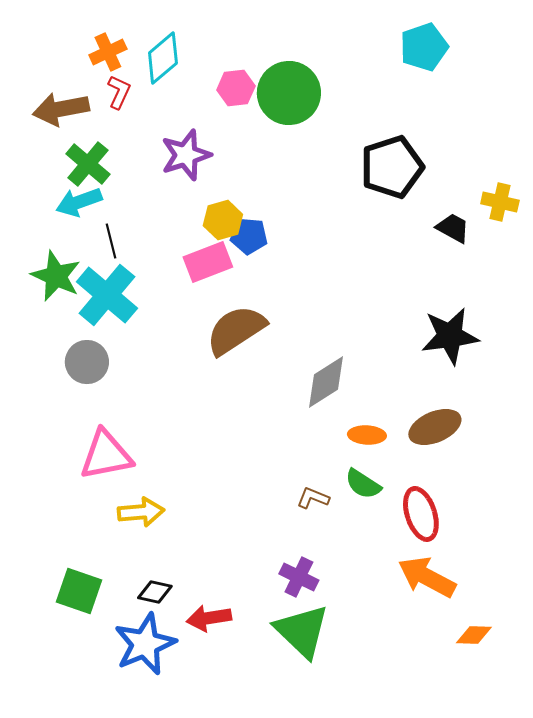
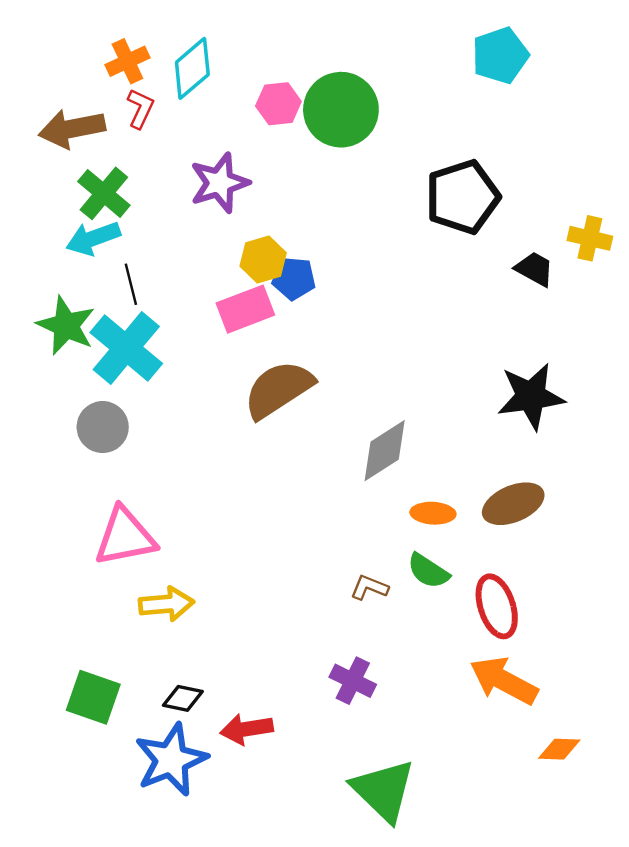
green triangle: (302, 631) -> (383, 790), moved

